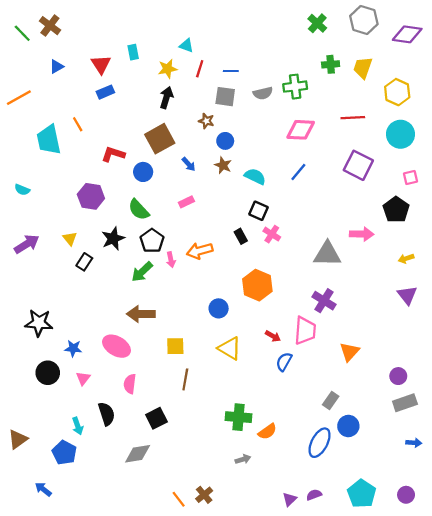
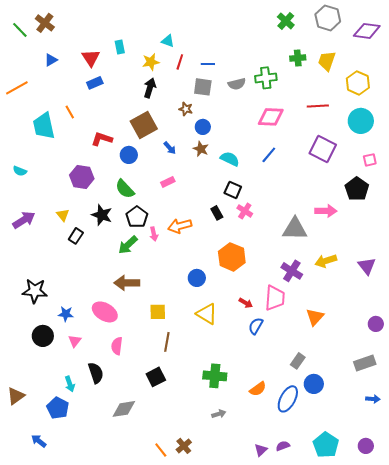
black star: (113, 239) -> (102, 215), turned -30
yellow arrow: (406, 258) -> (326, 261), moved, size x1.5
purple circle: (398, 376) -> (376, 324), moved
black square: (156, 418) -> (156, 377), moved
orange semicircle: (267, 432) -> (258, 389), moved

